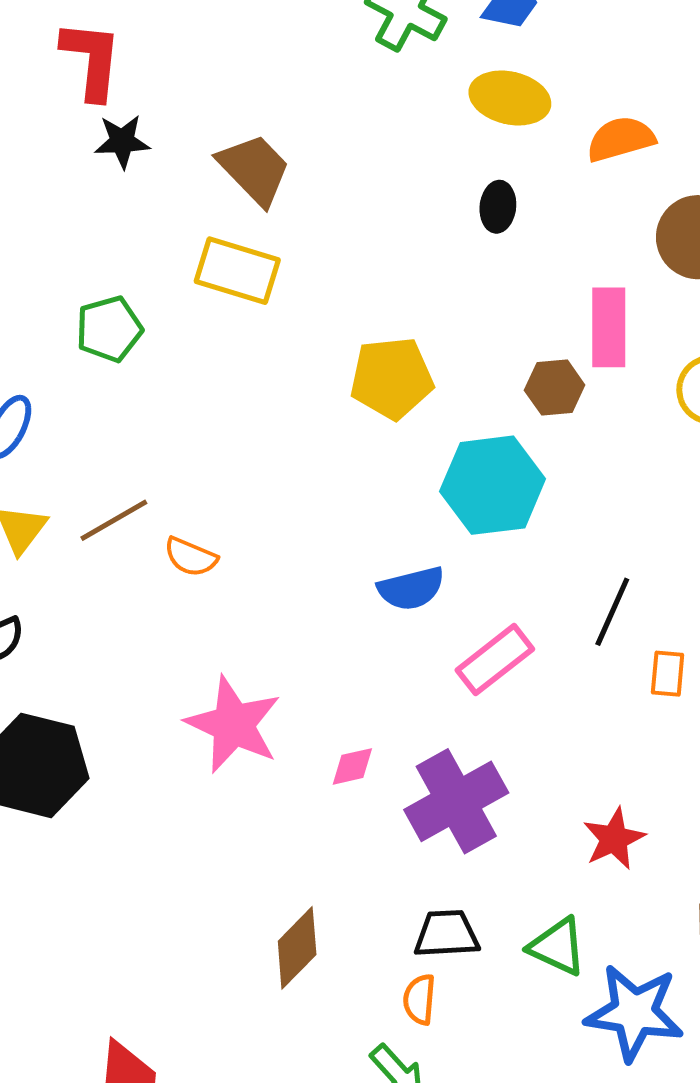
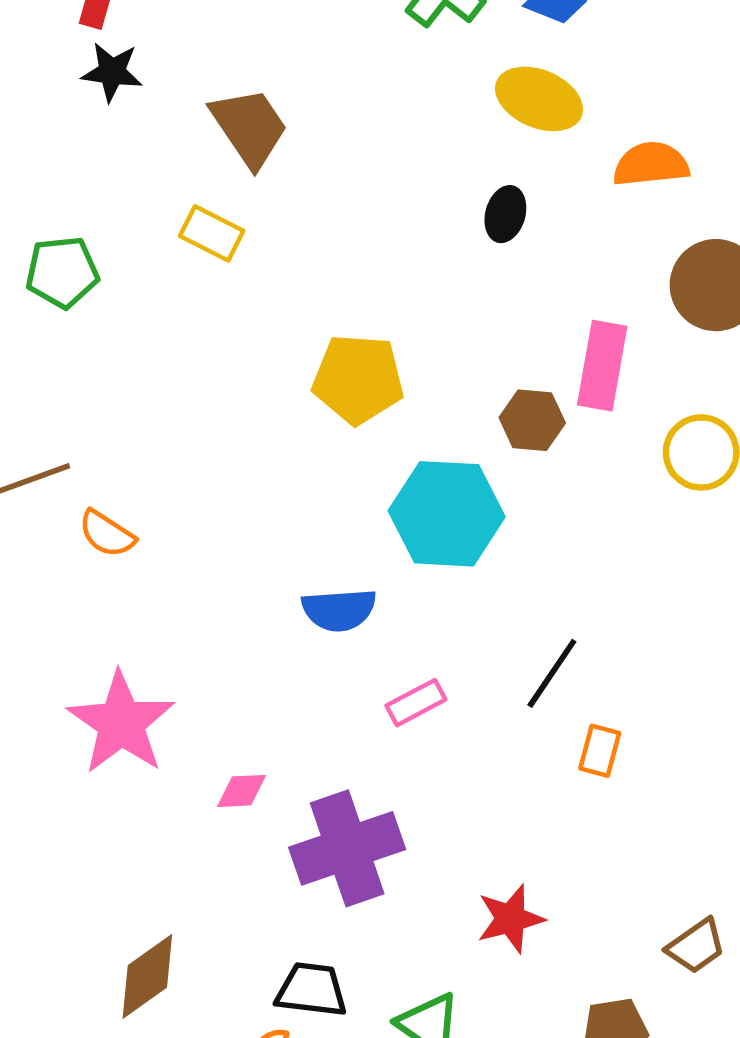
yellow rectangle: (237, 271) -> (212, 233), size x0.7
pink rectangle: (495, 660) -> (416, 703), size x0.7

